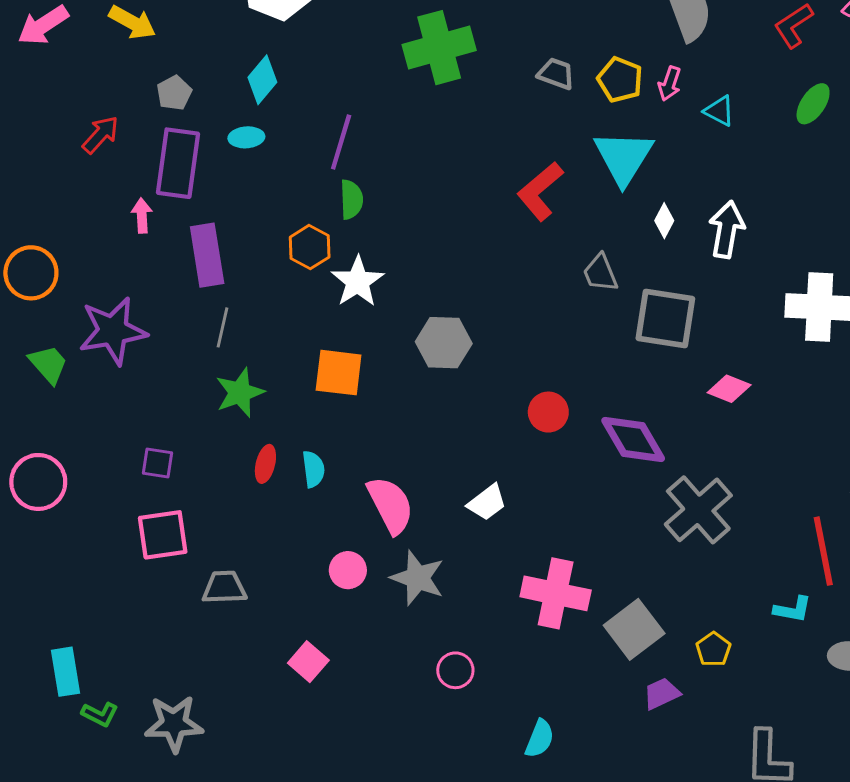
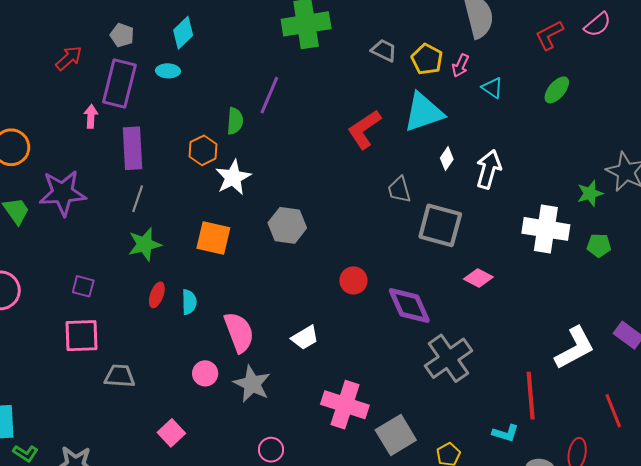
gray pentagon: (174, 93) -> (122, 35), turned -30
purple line: (341, 142) -> (269, 95), moved
cyan triangle: (624, 157) -> (424, 112), turned 33

